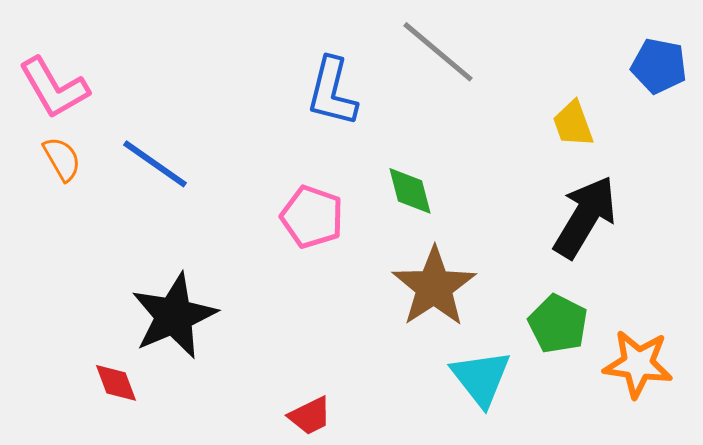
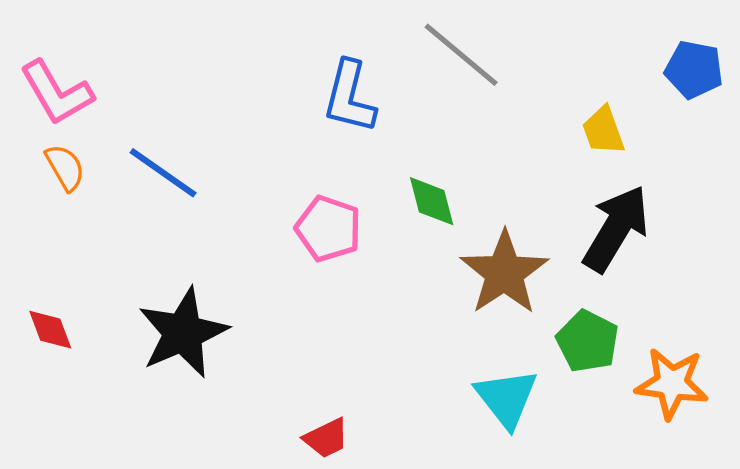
brown star: (434, 287) -> (504, 273), moved
red diamond: (116, 383) -> (50, 330), moved

